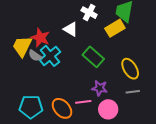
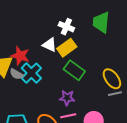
yellow rectangle: (115, 28) -> (67, 48), moved
purple star: (100, 88) -> (67, 98), moved
gray line: (133, 92) -> (115, 94), moved

